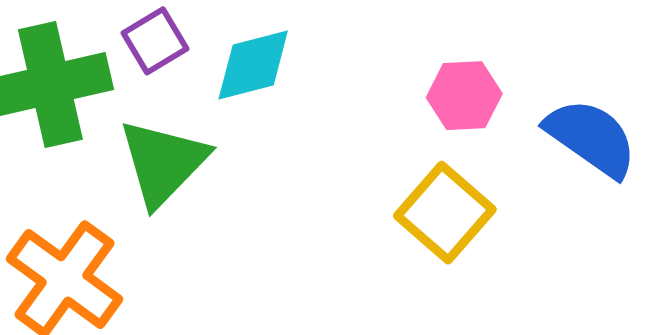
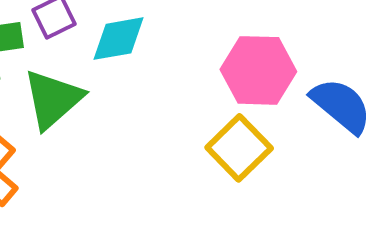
pink hexagon: (464, 96) -> (258, 70), size x1.5

